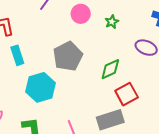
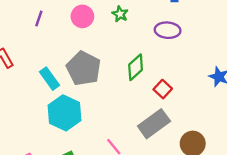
cyan rectangle: (17, 55) -> (50, 79), moved
red square: (127, 94) -> (163, 89), size x0.7

